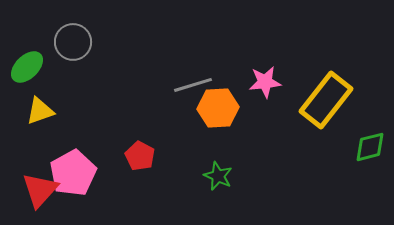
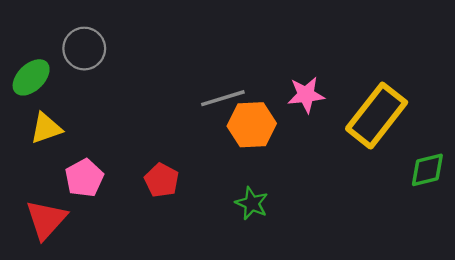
pink pentagon: (73, 173) -> (84, 178), moved, size x0.7

